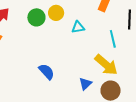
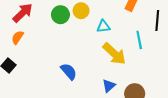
yellow arrow: (106, 65) -> (114, 54), moved

